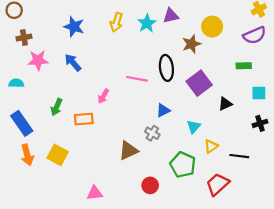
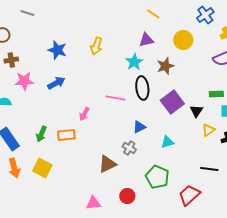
cyan star: (147, 23) -> (134, 62), moved
yellow circle: (212, 27) -> (183, 40), moved
blue arrow: (73, 62) -> (56, 83), turned 102
green rectangle: (244, 66) -> (216, 94), moved
black triangle: (225, 104) -> (196, 111), moved, turned -32
green arrow: (57, 107) -> (41, 134), moved
cyan triangle: (194, 127) -> (167, 142), turned 32
yellow triangle: (211, 146) -> (208, 130), moved
pink triangle: (95, 193) -> (93, 203), moved

